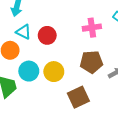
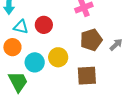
brown square: (78, 97) -> (87, 76), turned 35

